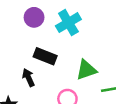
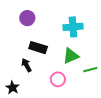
cyan cross: (68, 23) -> (73, 27), moved, turned 30

